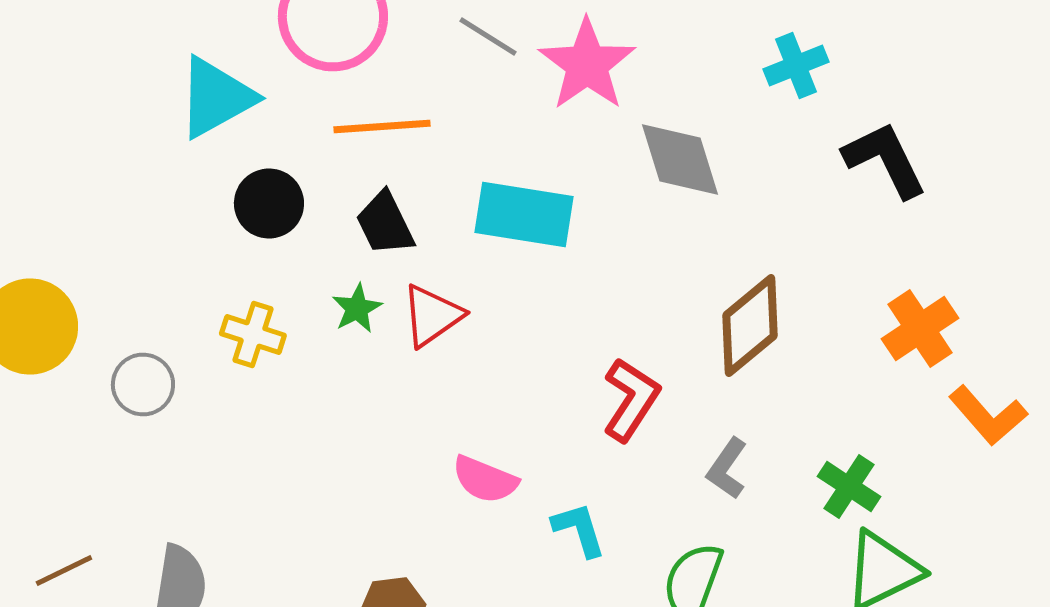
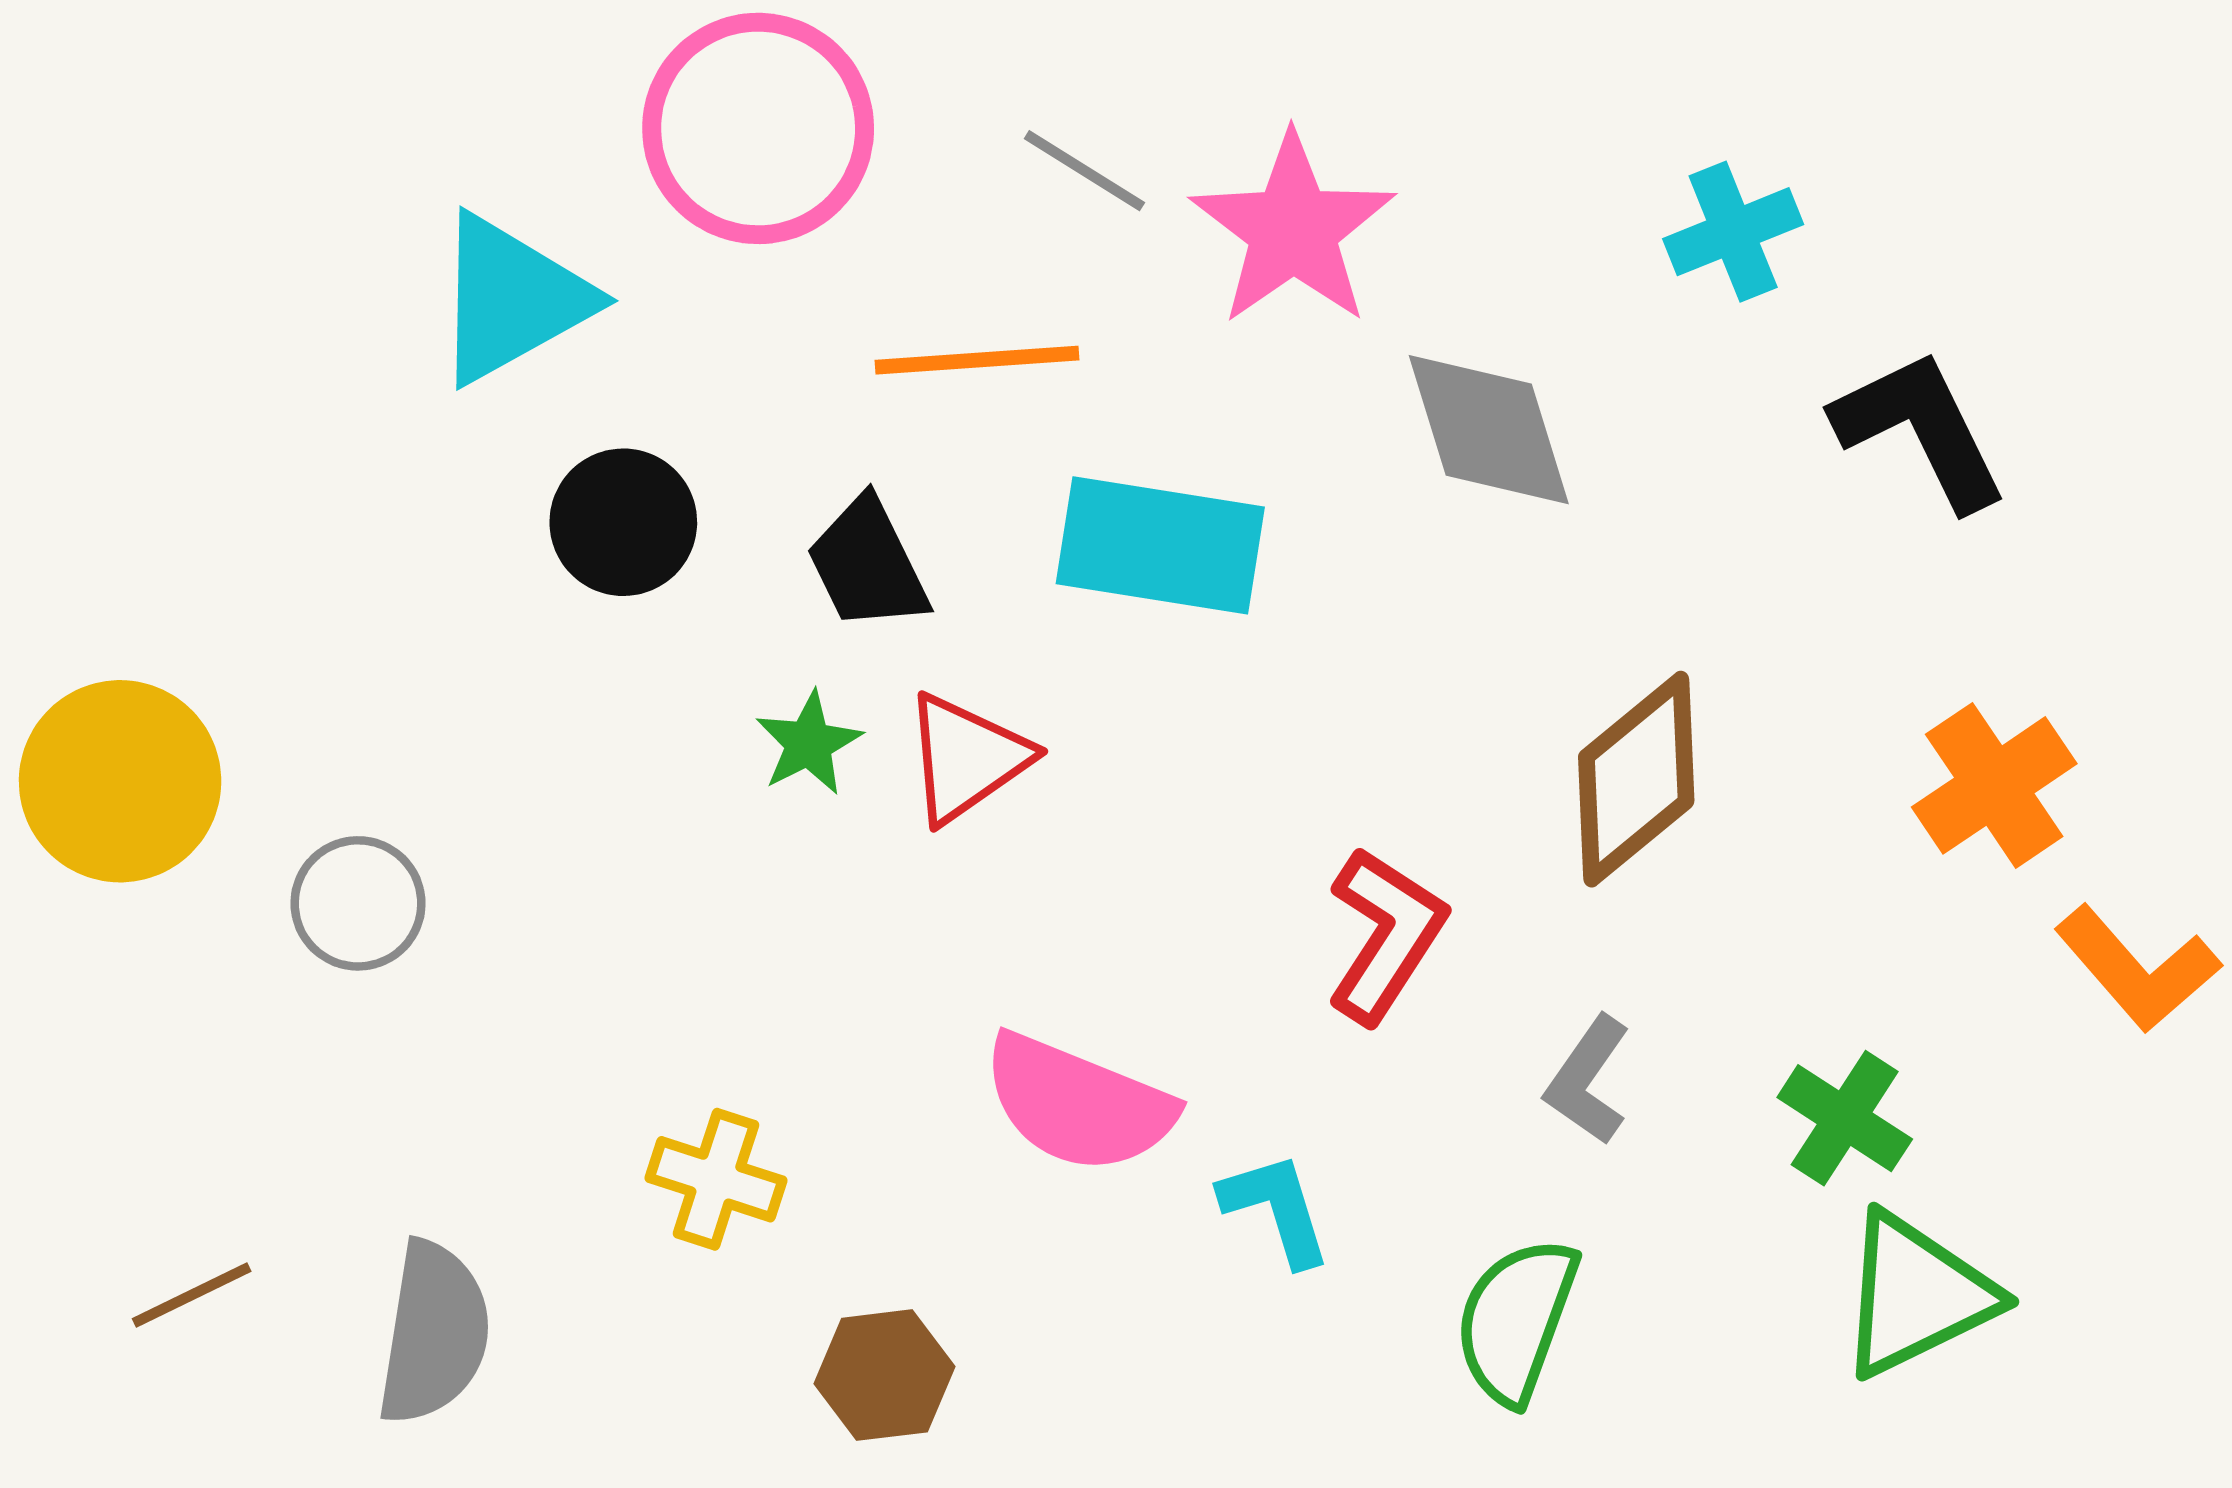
orange line: (382, 126) -> (977, 360), moved
yellow cross: (253, 334) -> (716, 1179), moved
pink semicircle: (485, 480) -> (1078, 1103), size x1.4

